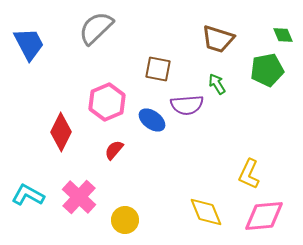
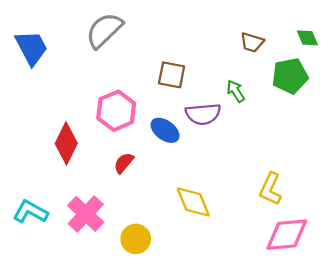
brown trapezoid: (218, 39) -> (252, 42), moved, size x0.7
yellow diamond: (206, 212) -> (193, 202), moved

